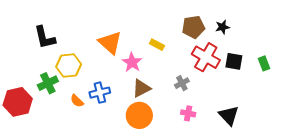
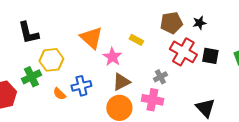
pink cross: (188, 113) -> (152, 100), moved, size x1.5

